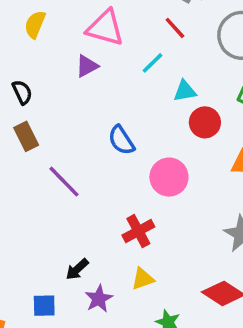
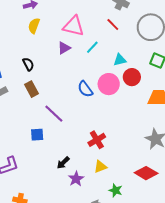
cyan line: (153, 63) -> (92, 47), moved
pink circle: (169, 177) -> (109, 84), moved
blue square: (44, 306) -> (37, 135), moved

